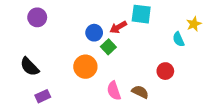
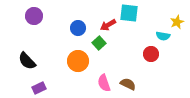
blue circle: (94, 33) -> (78, 28), moved
cyan semicircle: (178, 39) -> (163, 36), turned -56
red circle: (165, 71) -> (151, 54), moved

